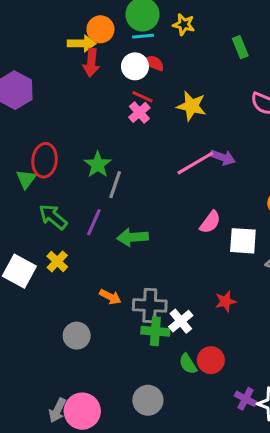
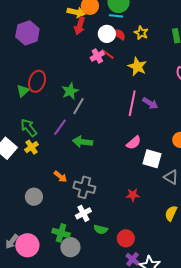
yellow star: (184, 25) -> (141, 33), moved
pink cross: (139, 112) -> (97, 56), moved
pink line: (195, 163) -> (132, 103), turned -60
green arrow: (53, 217) -> (29, 128), moved
white cross: (181, 321) -> (83, 213), moved
green cross: (155, 331) -> (61, 233), moved
red circle: (211, 360) -> (126, 238), moved
green semicircle: (188, 364) -> (101, 229), turned -56

